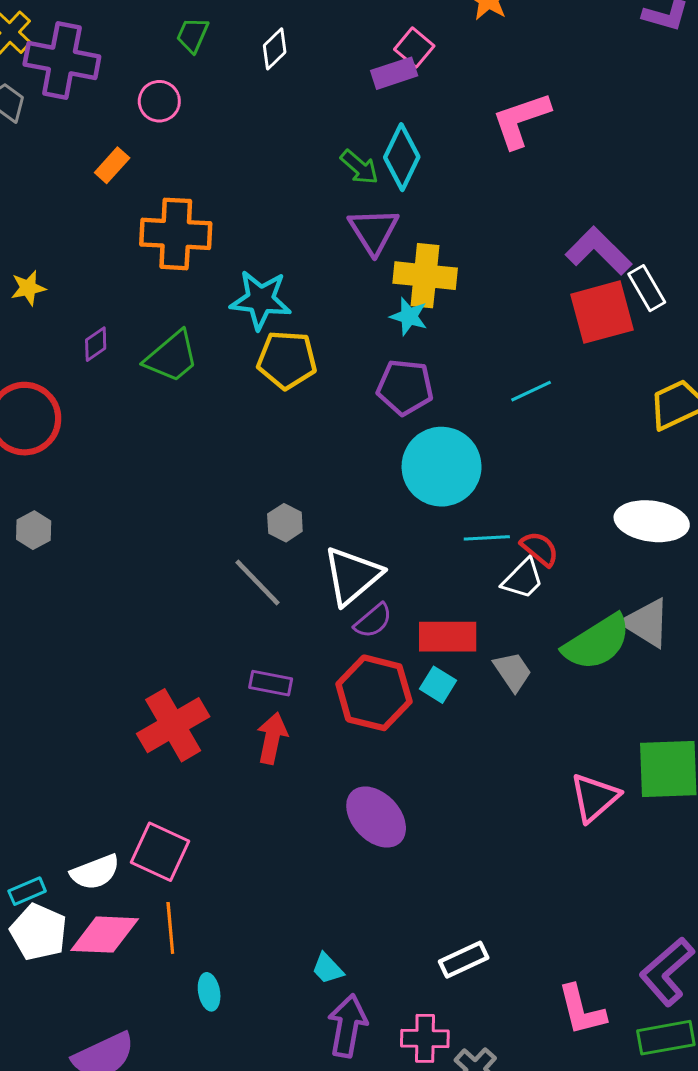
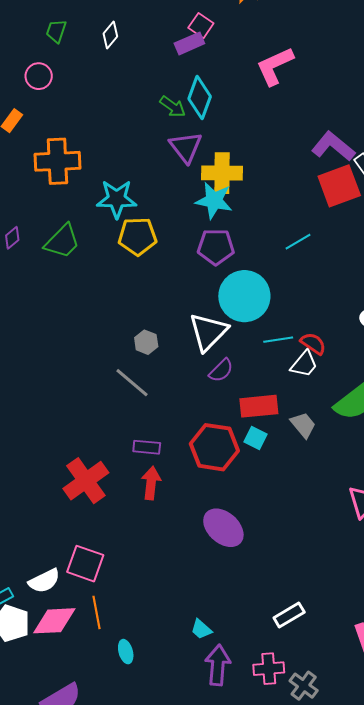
cyan star: (409, 316) -> (214, 201), size x1.5
white triangle: (352, 576) -> (208, 332), moved
purple semicircle: (373, 621) -> (221, 370), moved

